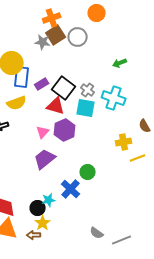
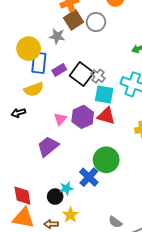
gray star: (43, 42) -> (57, 36), moved
gray cross: (88, 90) -> (98, 76), moved
red triangle: (56, 106) -> (106, 116), moved
purple trapezoid: (45, 159) -> (48, 147), moved
green circle: (88, 172) -> (106, 160), size x1.6
yellow star: (43, 223) -> (70, 215), moved

